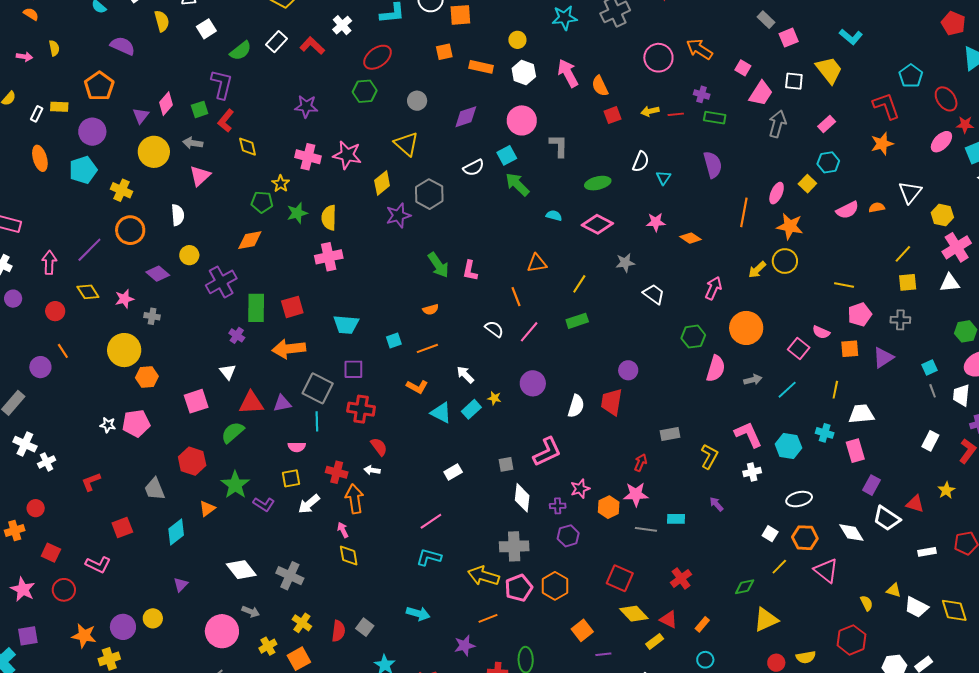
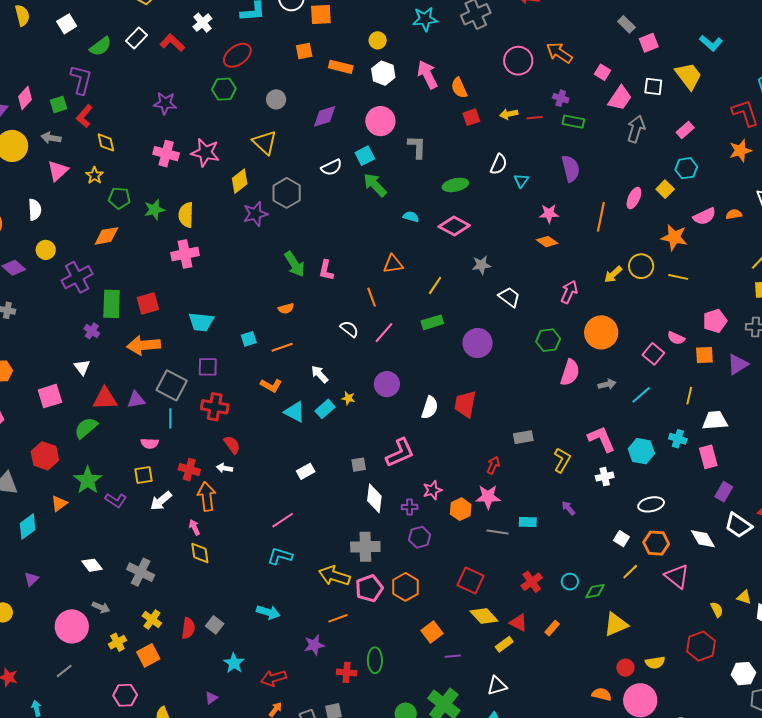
yellow star: (281, 184) -> (94, 175), moved
pink star: (656, 222) -> (549, 214), moved
orange star: (790, 226) -> (674, 237), moved
yellow line: (844, 285) -> (678, 277), moved
purple circle: (628, 370) -> (477, 343), moved, size x1.5
white diamond: (241, 570) -> (92, 565), size x0.7
cyan circle: (705, 660) -> (570, 582), moved

